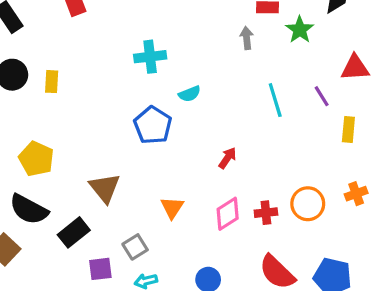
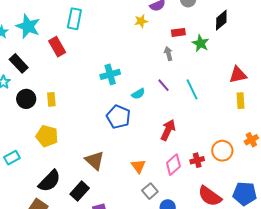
red triangle: (355, 68) -> (238, 75), moved
purple line: (322, 96) -> (164, 85), moved
red arrow: (227, 158) -> (168, 130), size x1.5
yellow pentagon: (36, 159) -> (47, 136), moved
black semicircle: (29, 209) -> (49, 181), turned -65
gray square: (135, 247) -> (150, 191), moved

